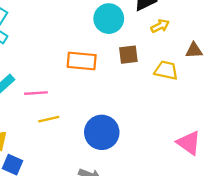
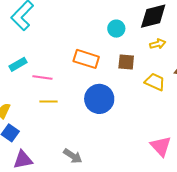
cyan circle: (109, 19) -> (116, 29), size x0.7
blue circle: (102, 132) -> (99, 99), moved

